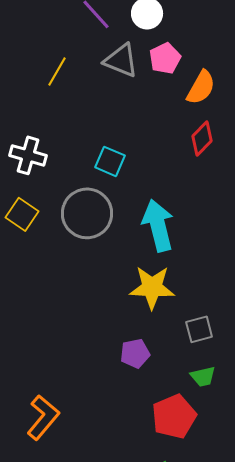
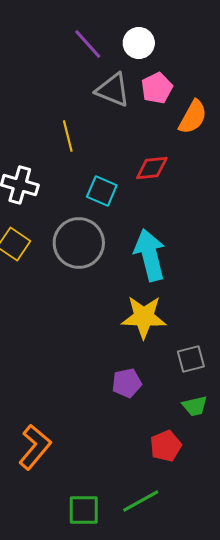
yellow line: (57, 71) -> (68, 136), moved, turned -44
red diamond: (202, 138) -> (152, 168), moved, turned 40
red pentagon: (174, 416) -> (166, 446), size x0.7

